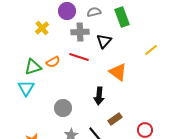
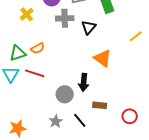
red line: (79, 57) -> (35, 73), moved
gray circle: (63, 108) -> (65, 94), moved
brown rectangle: (115, 119) -> (100, 105), turned 40

